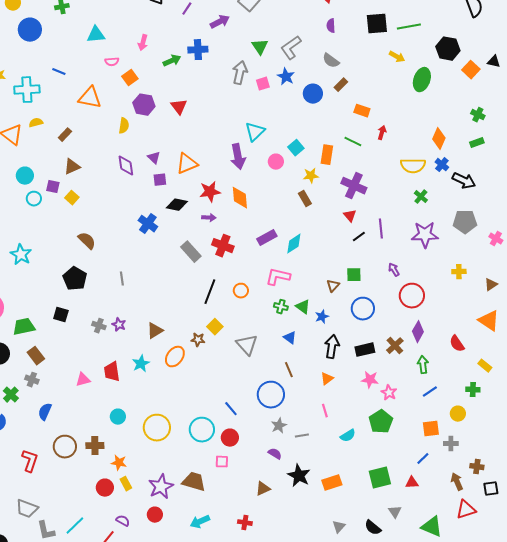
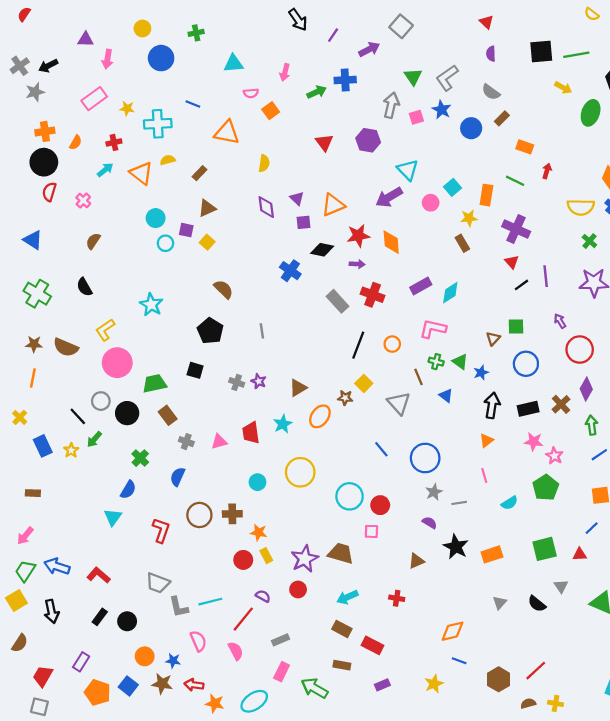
purple hexagon: (144, 105) -> (368, 140), moved
cyan triangle: (255, 132) -> (408, 170), turned -30
purple arrow: (238, 157) -> (389, 197), turned 70
brown line: (289, 370) -> (419, 377), moved
gray cross: (32, 380) -> (186, 442), moved
blue line: (231, 409) -> (381, 449), moved
yellow circle: (157, 428) -> (300, 472), moved
cyan line: (75, 526) -> (210, 602), turned 30

